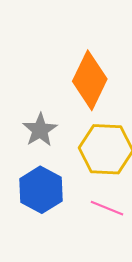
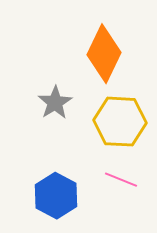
blue hexagon: (41, 190) -> (56, 196), moved

